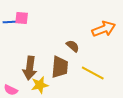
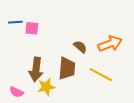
pink square: (22, 18) -> (32, 28), moved
orange arrow: (104, 29) -> (110, 44), moved

